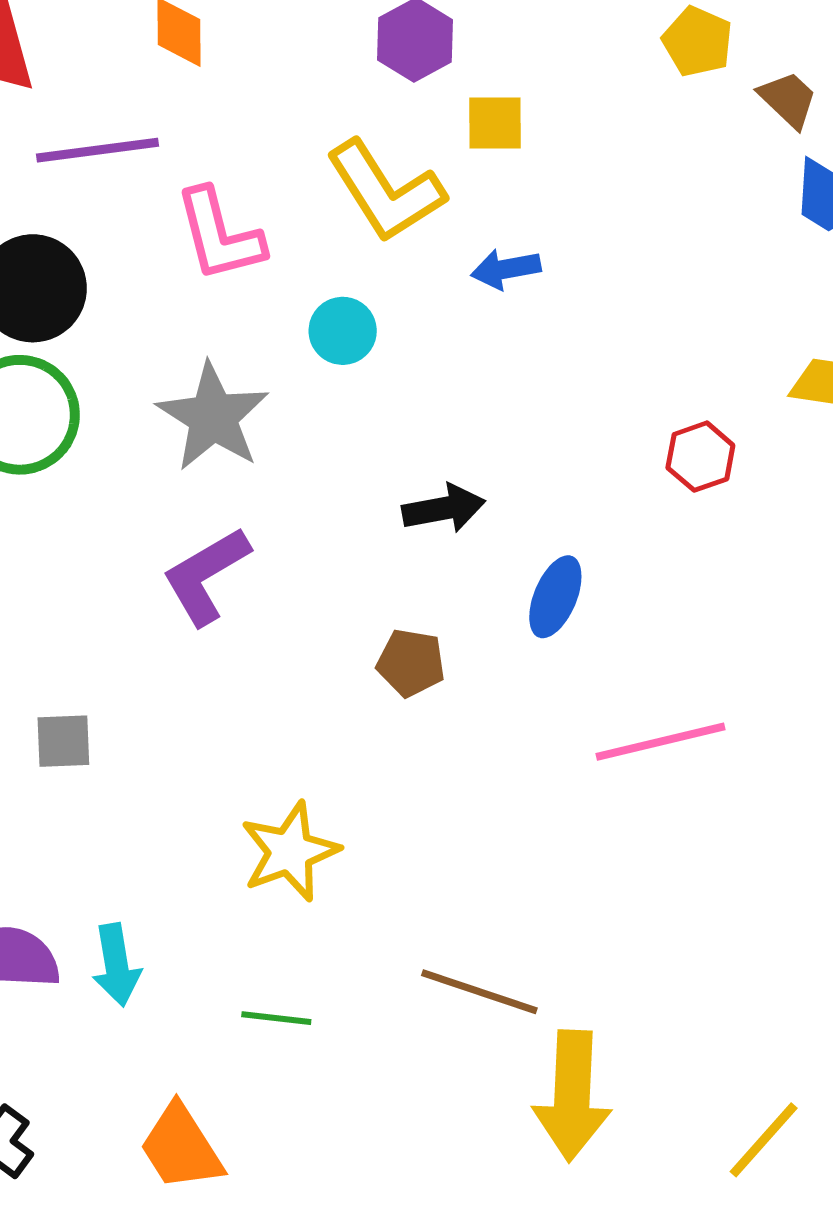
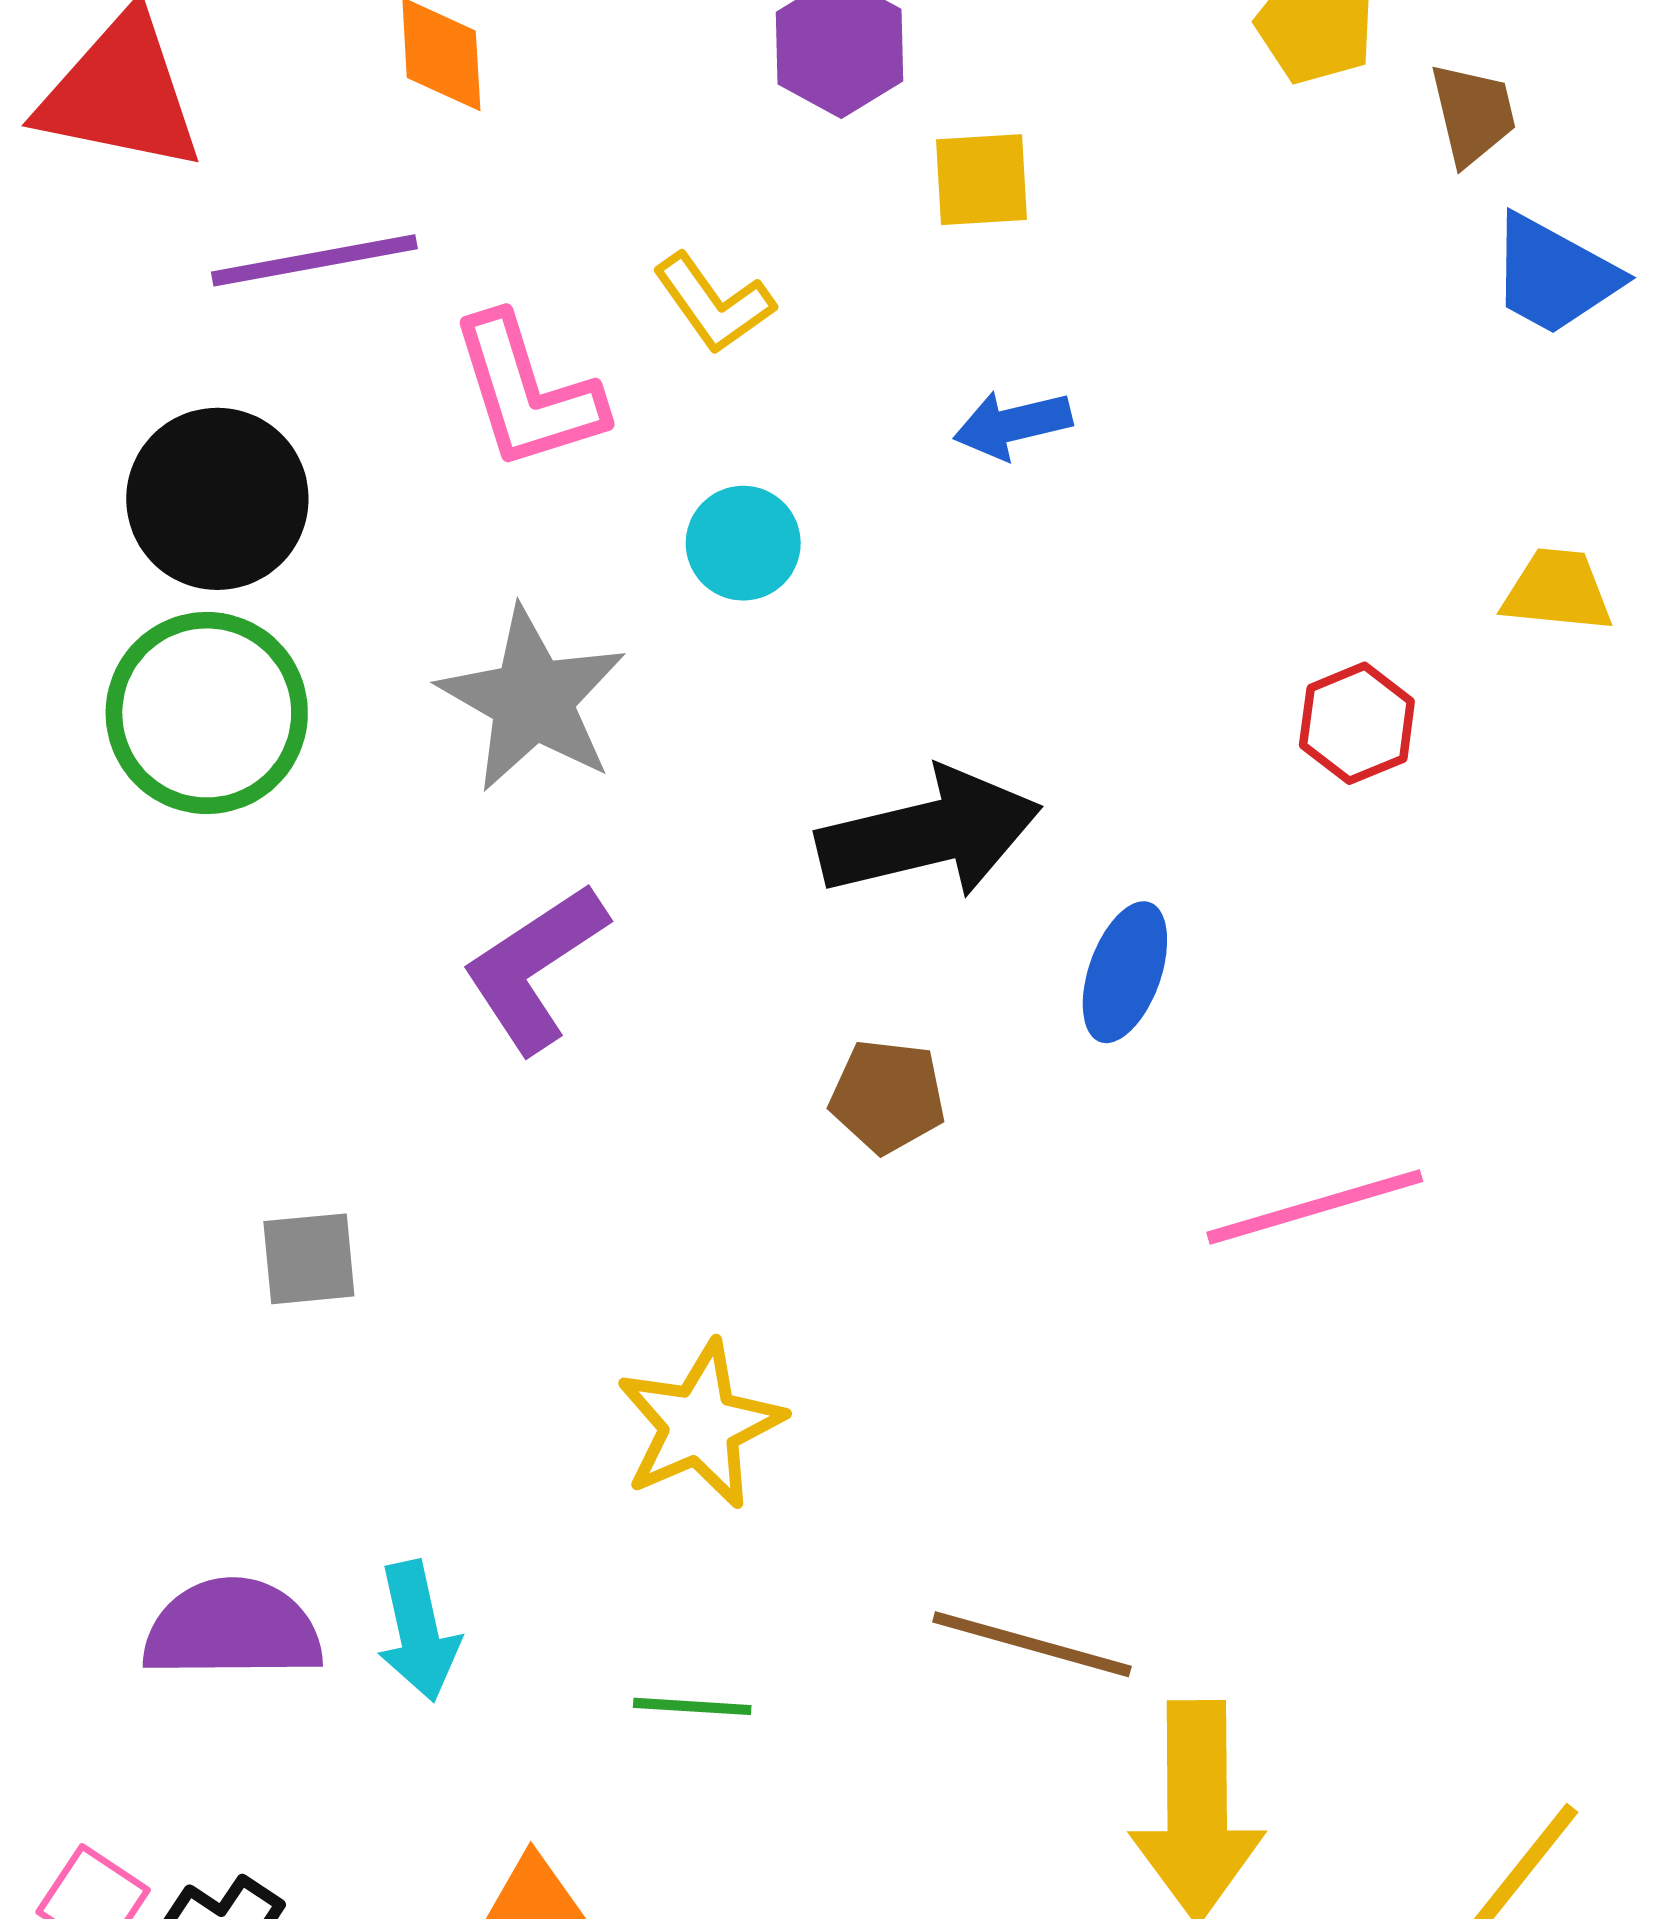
brown trapezoid: (788, 99) -> (1473, 114), turned 36
yellow L-shape: (385, 191) -> (714, 303), moved, size x0.6
black arrow: (444, 509) -> (929, 834), size x1.6

